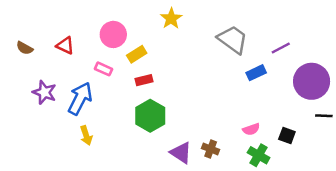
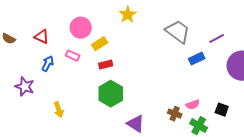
purple star: (44, 92) -> (25, 87), moved
blue arrow: (80, 99) -> (48, 64), moved, size x0.6
brown cross: (211, 149) -> (175, 114), moved

